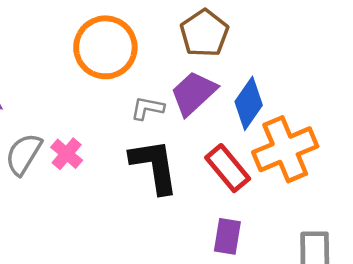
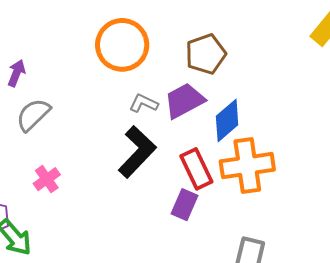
pink cross: (67, 154) -> (47, 179), moved
black L-shape: (154, 166) -> (137, 152), turned 38
purple rectangle: (227, 236) -> (185, 205), moved

